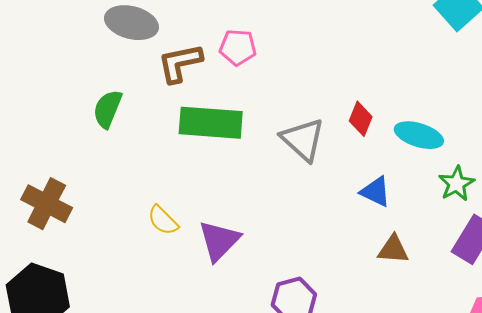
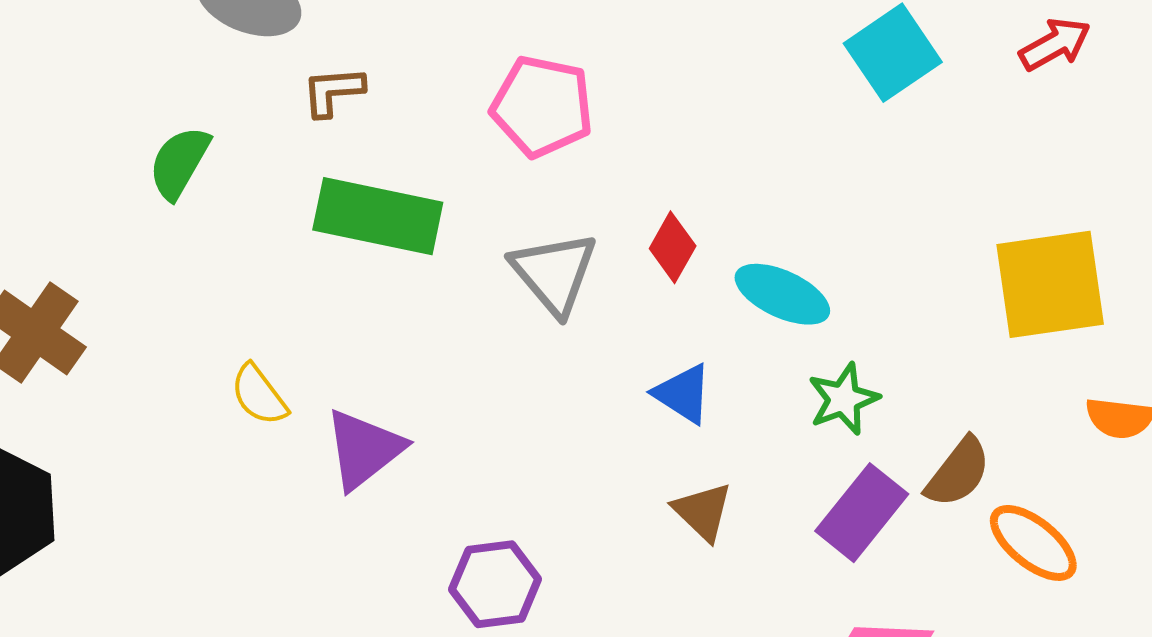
pink pentagon: (238, 47) -> (542, 106), moved, size x1.4
brown L-shape: (180, 63) -> (333, 91), size x0.7
brown triangle: (393, 249) -> (703, 512), turned 32

